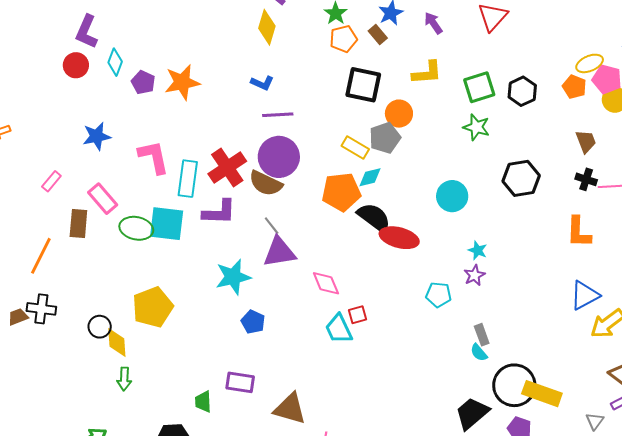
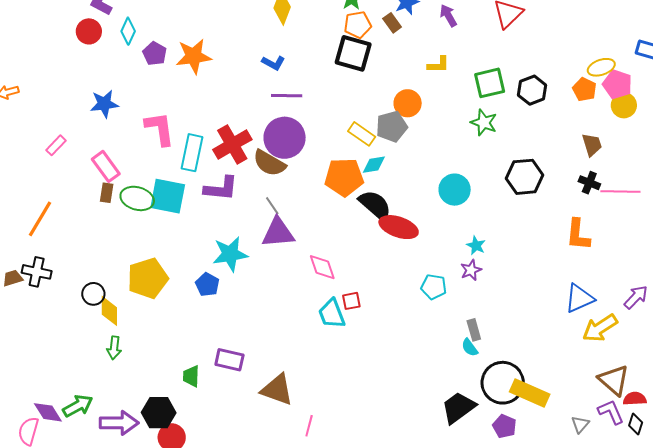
yellow L-shape: (427, 73) -> (438, 65), size x0.7
black square: (363, 85) -> (353, 53), moved
brown rectangle: (78, 224) -> (107, 193), moved, size x0.7
blue pentagon: (253, 322) -> (207, 285), moved

